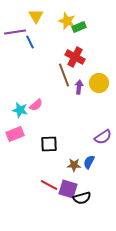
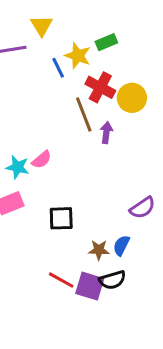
yellow star: (67, 21) -> (78, 56), moved
blue line: (30, 42) -> (58, 68), moved
yellow circle: (99, 83) -> (132, 98), moved
black semicircle: (82, 198) -> (112, 280), moved

